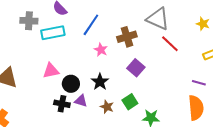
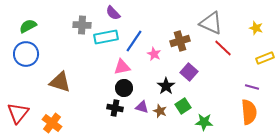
blue line: (91, 25) -> (134, 41), moved
pink triangle: (51, 71) -> (122, 67), moved
black star: (100, 82) -> (166, 86), moved
purple triangle: (81, 101) -> (142, 107), moved

